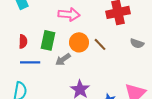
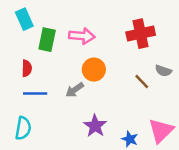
green rectangle: (48, 40) -> (47, 40), moved
brown line: (100, 44) -> (142, 82), moved

